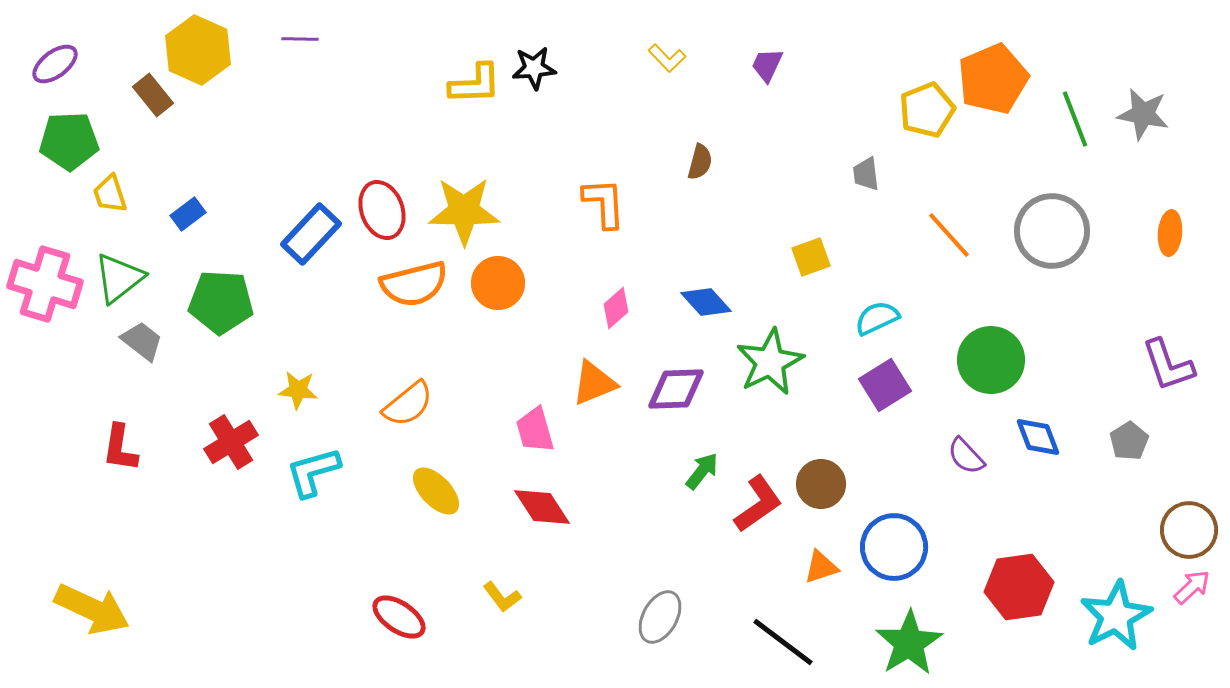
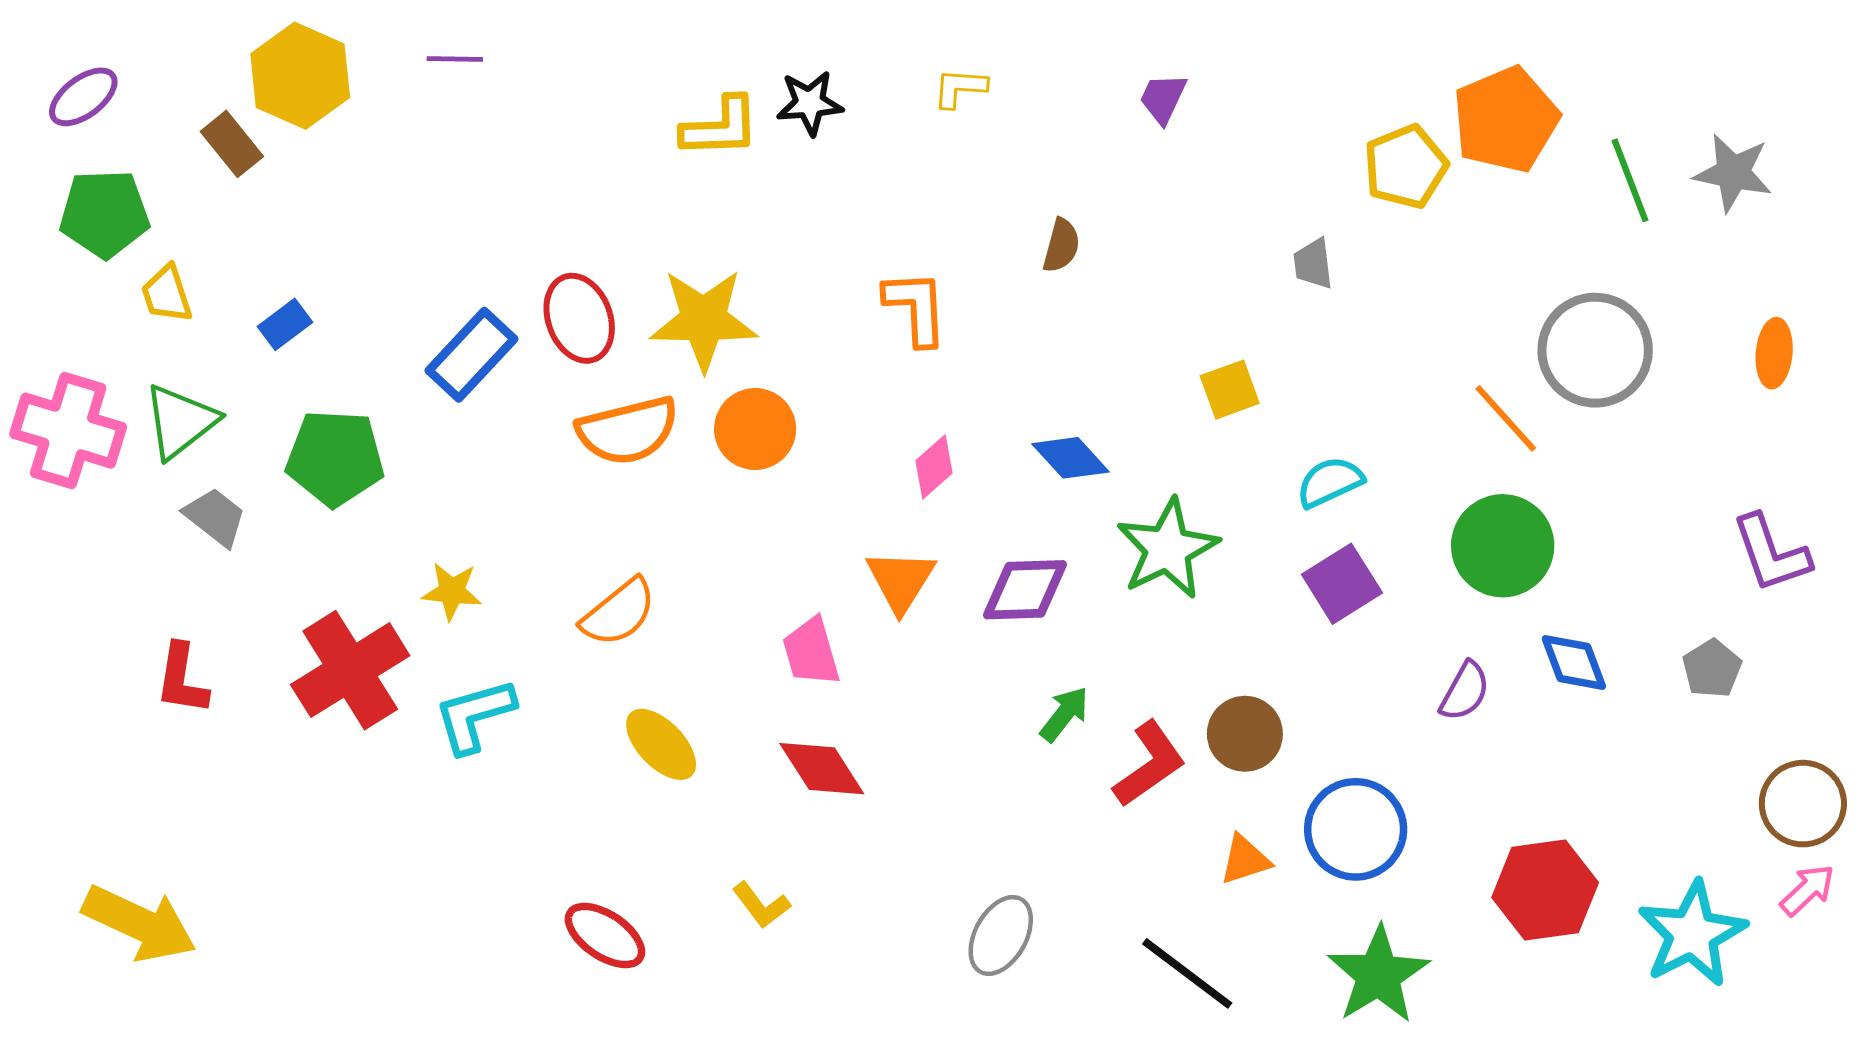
yellow L-shape: (667, 58) -> (960, 88), moved, turned 138
orange line: (949, 235) -> (1506, 418), moved
orange triangle: (594, 383) -> (901, 581), turned -36
red cross: (231, 442) -> (350, 670), size x1.4
purple semicircle: (966, 456) -> (1465, 691), turned -108

